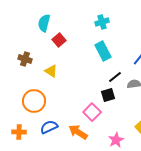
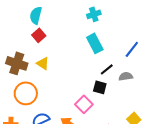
red square: (59, 40) -> (39, 35), moved
brown cross: (25, 59) -> (17, 63), moved, size x1.5
black square: (108, 95) -> (100, 87), turned 32

